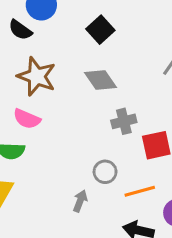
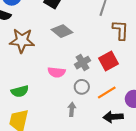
pink semicircle: (27, 119) -> (57, 72), moved
gray cross: (124, 121) -> (82, 63), moved

